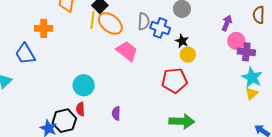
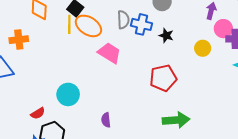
yellow circle: (188, 55) -> (203, 48), moved
red semicircle: (80, 109) -> (38, 113), moved, turned -112

